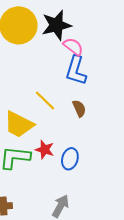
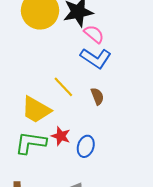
blue L-shape: (76, 71) -> (96, 58), turned -76

